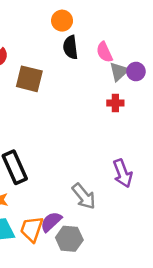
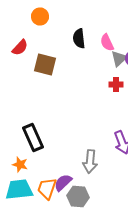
orange circle: (62, 21) -> (40, 16), moved
gray arrow: (84, 196) -> (90, 162), turned 45

